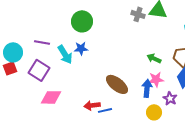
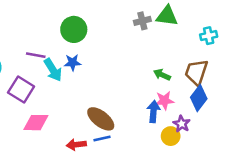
gray cross: (138, 14) -> (142, 21), turned -32
purple line: (42, 42) -> (36, 55), moved
brown ellipse: (117, 84) -> (101, 119), moved
red arrow: (92, 105) -> (76, 145), moved
yellow circle: (154, 112) -> (171, 136), moved

